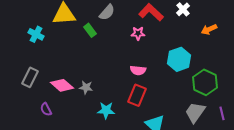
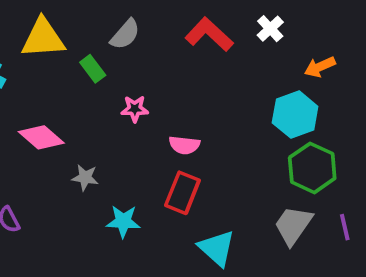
pink star: (138, 33) -> (135, 109), moved
cyan hexagon: (179, 59) -> (295, 115), moved
pink diamond: (62, 85) -> (41, 137), moved

